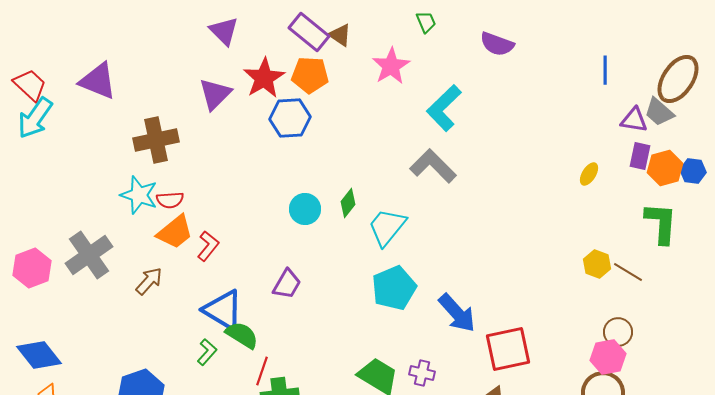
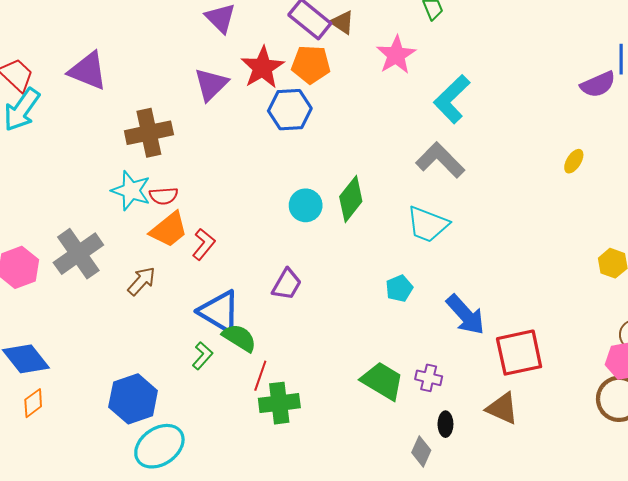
purple semicircle: (497, 44) -> (598, 84), moved, turned -44
yellow ellipse: (589, 174) -> (574, 161), moved
green diamond: (348, 203) -> (351, 199), size x1.5
cyan trapezoid: (387, 227) -> (428, 224), moved, turned -108
cyan pentagon: (394, 288) -> (399, 288), size x0.6

